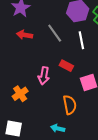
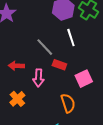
gray line: (55, 33) -> (45, 47), moved
red arrow: (25, 35) -> (16, 66), moved

